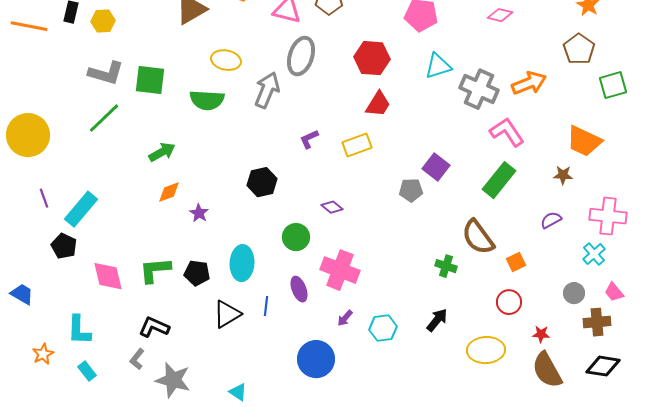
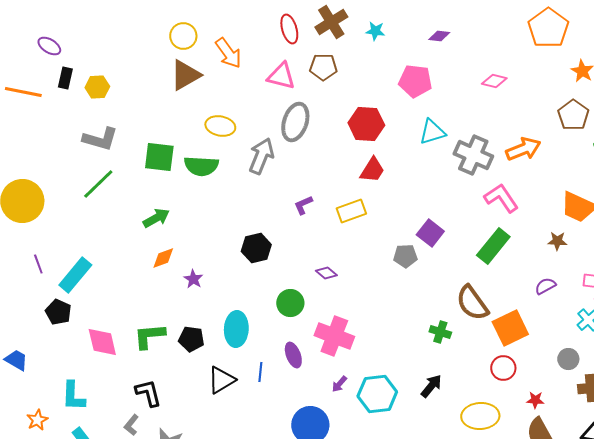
green square: (150, 80) -> (159, 157), moved
orange square: (516, 262) -> (510, 328), size x1.8
black L-shape: (154, 327) -> (148, 393), turned 52
cyan hexagon: (383, 328) -> (377, 394), size x1.4

